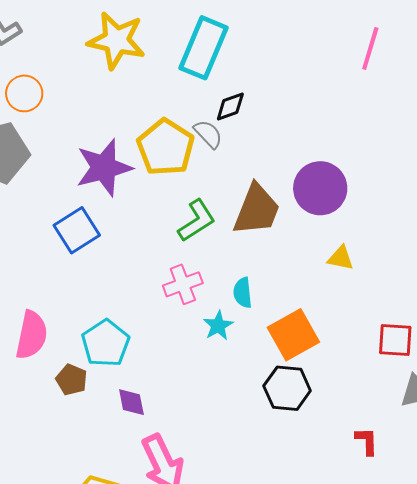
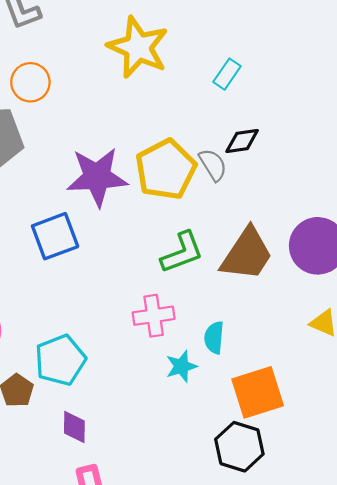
cyan rectangle: (203, 48) -> (227, 74), size x0.5

